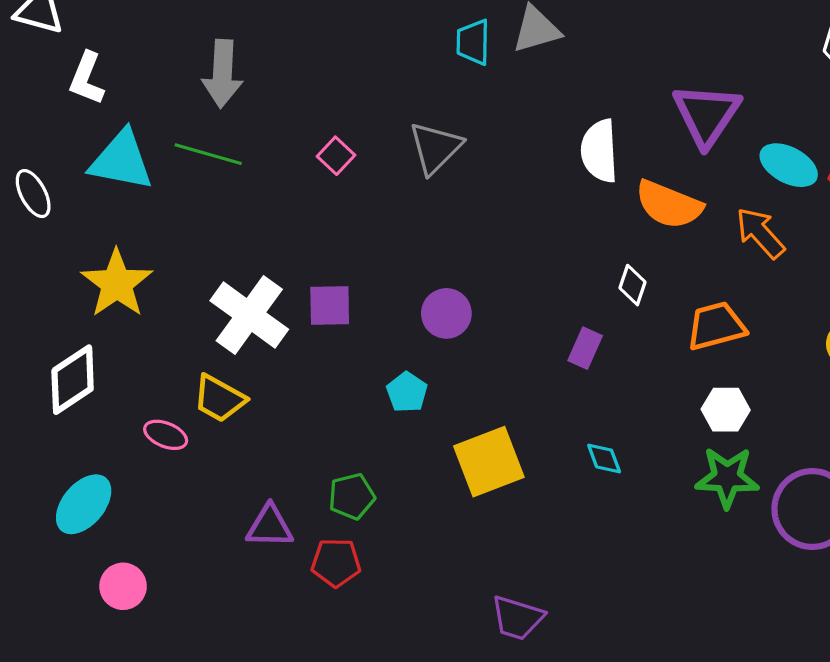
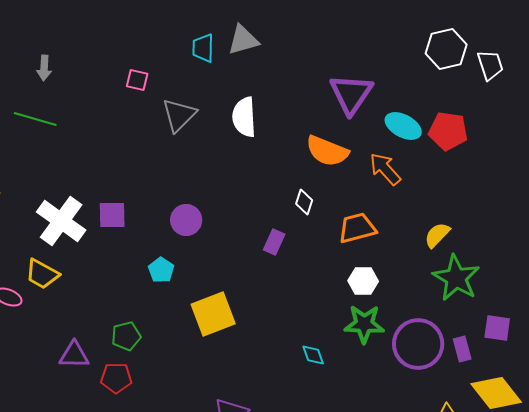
gray arrow: (222, 74) -> (44, 68), size x0.6
white semicircle: (599, 151) -> (244, 117), moved
pink square: (336, 156) -> (137, 80), moved, turned -30
cyan diamond: (604, 459) -> (313, 355), moved

